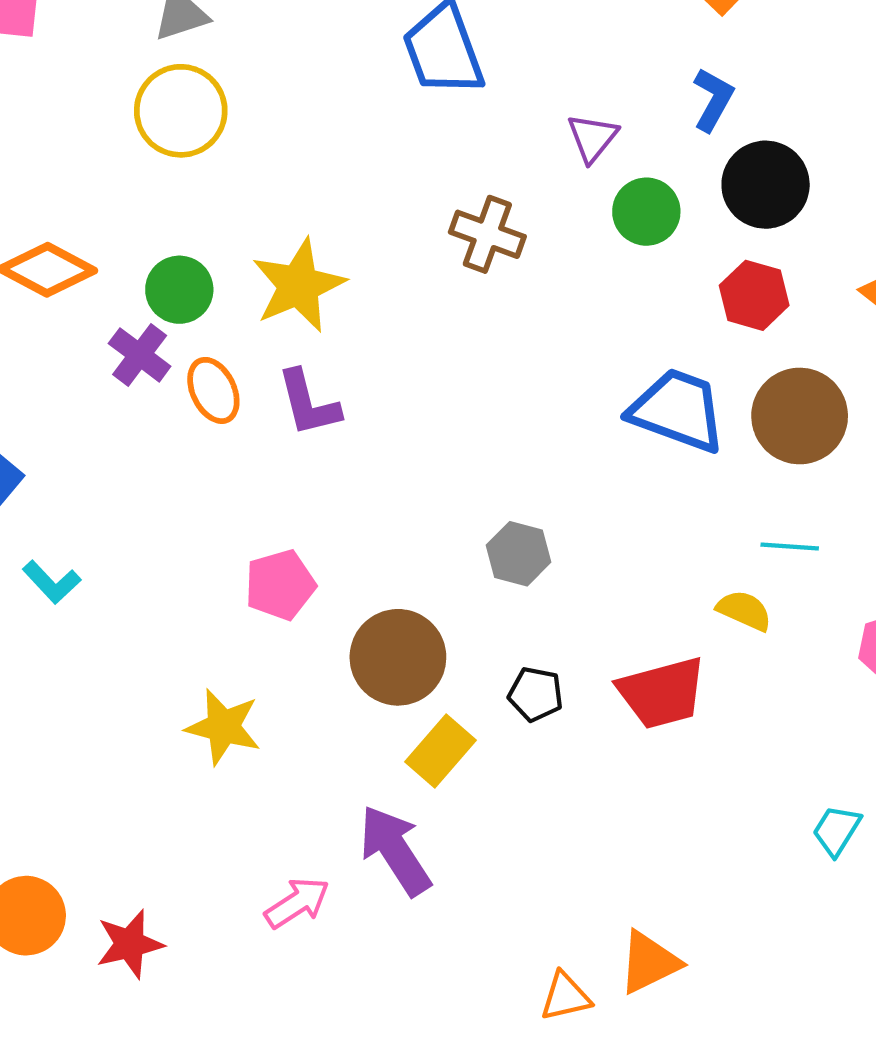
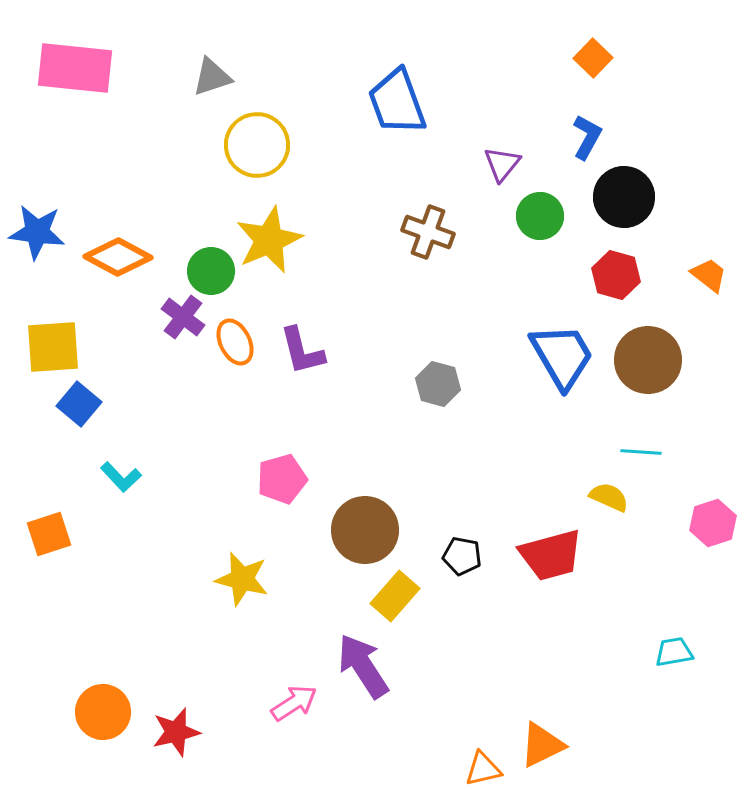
yellow circle: (181, 111) -> (257, 145), moved
yellow star: (299, 285) -> (269, 240), moved
blue trapezoid: (678, 410) -> (562, 356), turned 40
gray hexagon: (519, 554) -> (438, 384), moved
cyan trapezoid: (837, 830) -> (674, 652), turned 48

